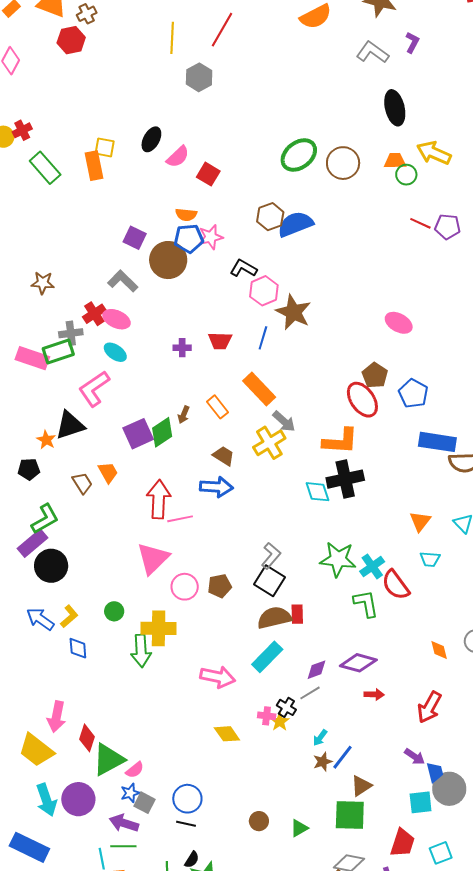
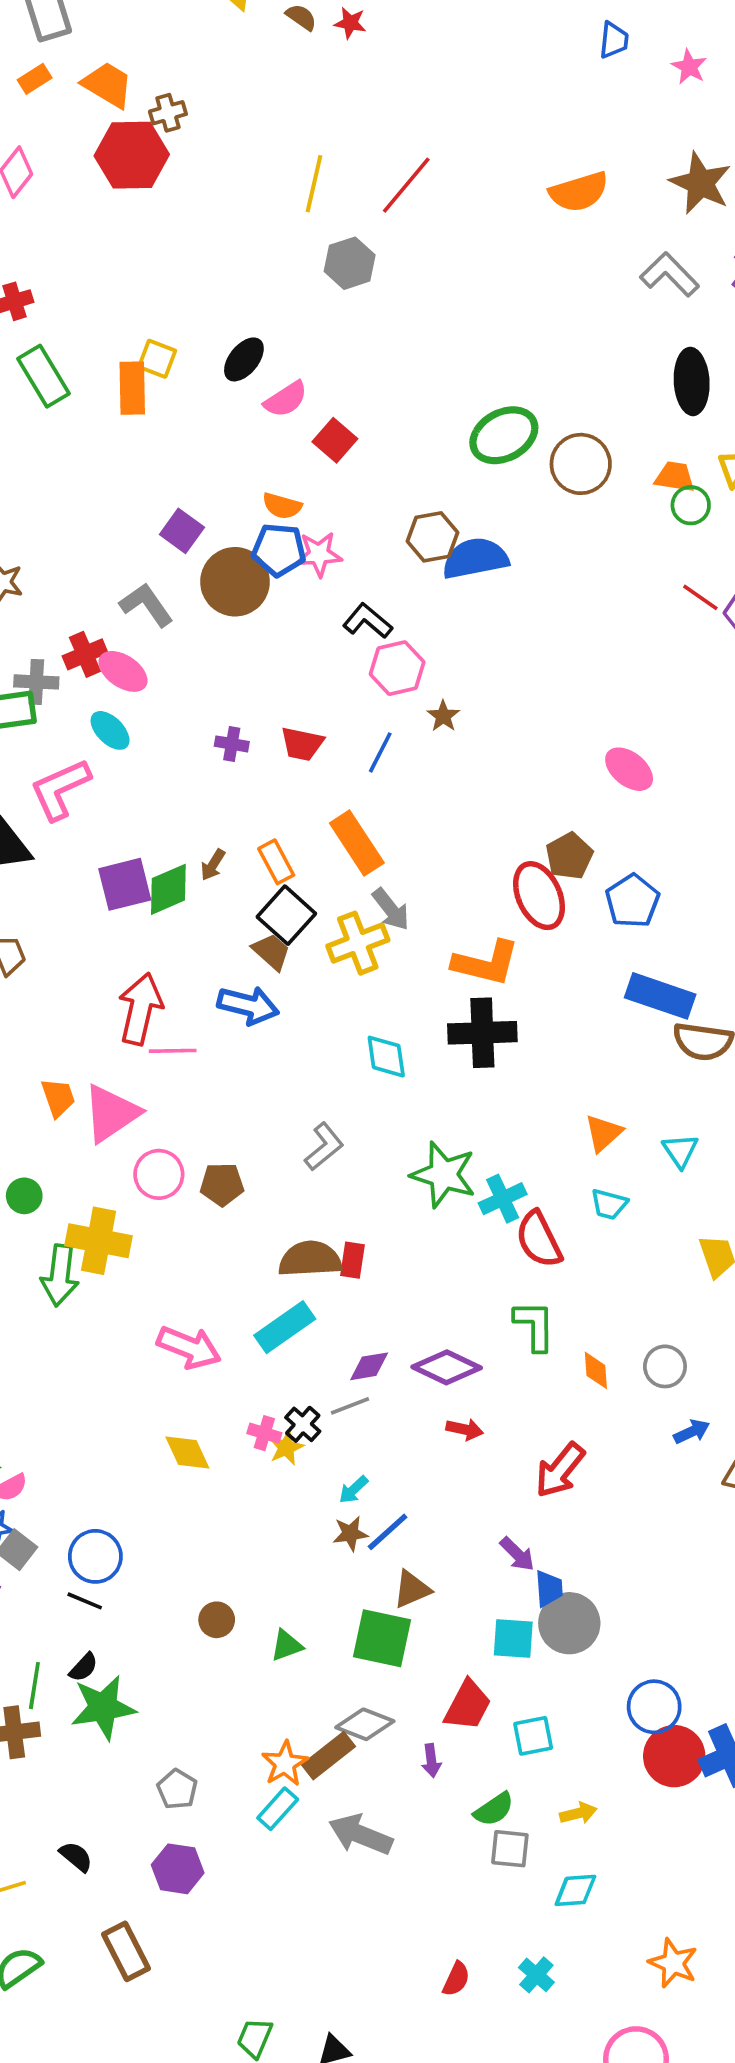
red hexagon: (71, 40) -> (132, 155), size x1.4
brown star: (293, 312) -> (443, 716), size x0.5
orange trapezoid: (108, 472) -> (58, 1098), moved
cyan diamond: (317, 492) -> (386, 1057), moved
black square: (269, 581) -> (286, 915), moved
green L-shape: (366, 604) -> (535, 1326), moved

